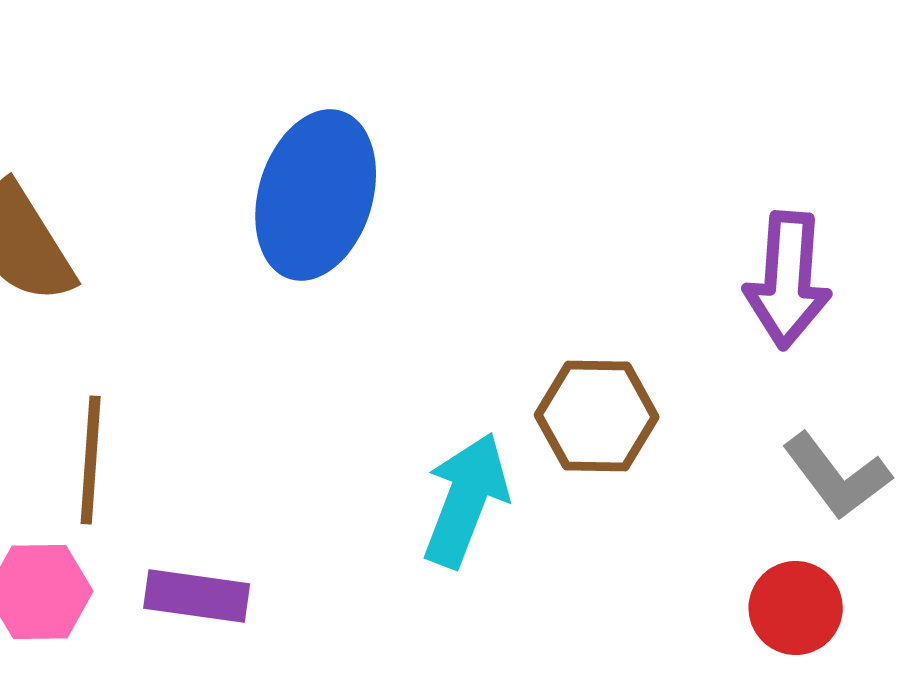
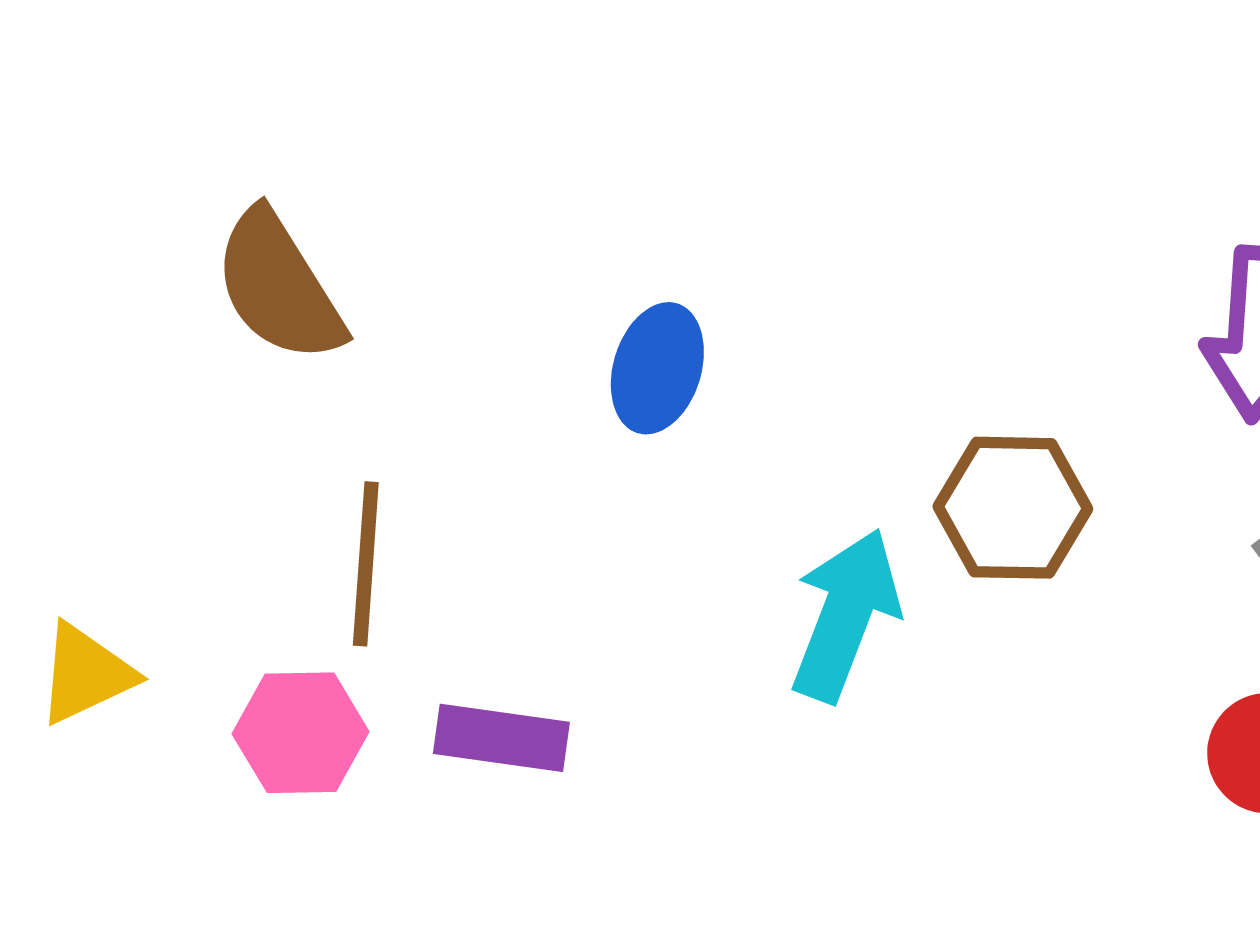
blue ellipse: (316, 195) -> (657, 368), moved, size x0.6

